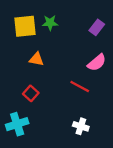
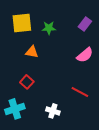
green star: (50, 23) -> (49, 28), moved
red line: (80, 87) -> (80, 92), moved
white cross: (81, 126) -> (53, 111), moved

